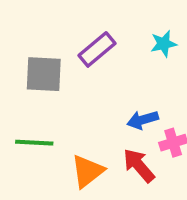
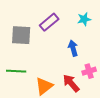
blue arrow: (143, 120) -> (73, 48), moved, turned 91

